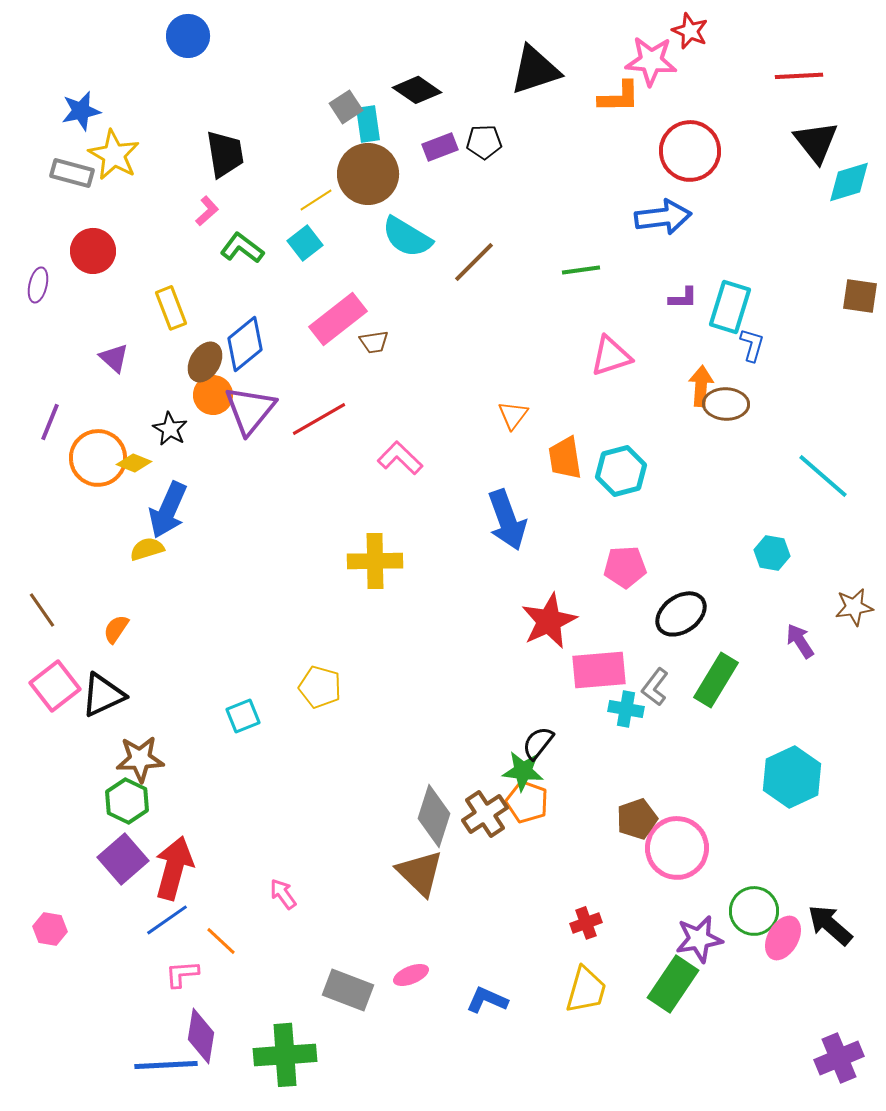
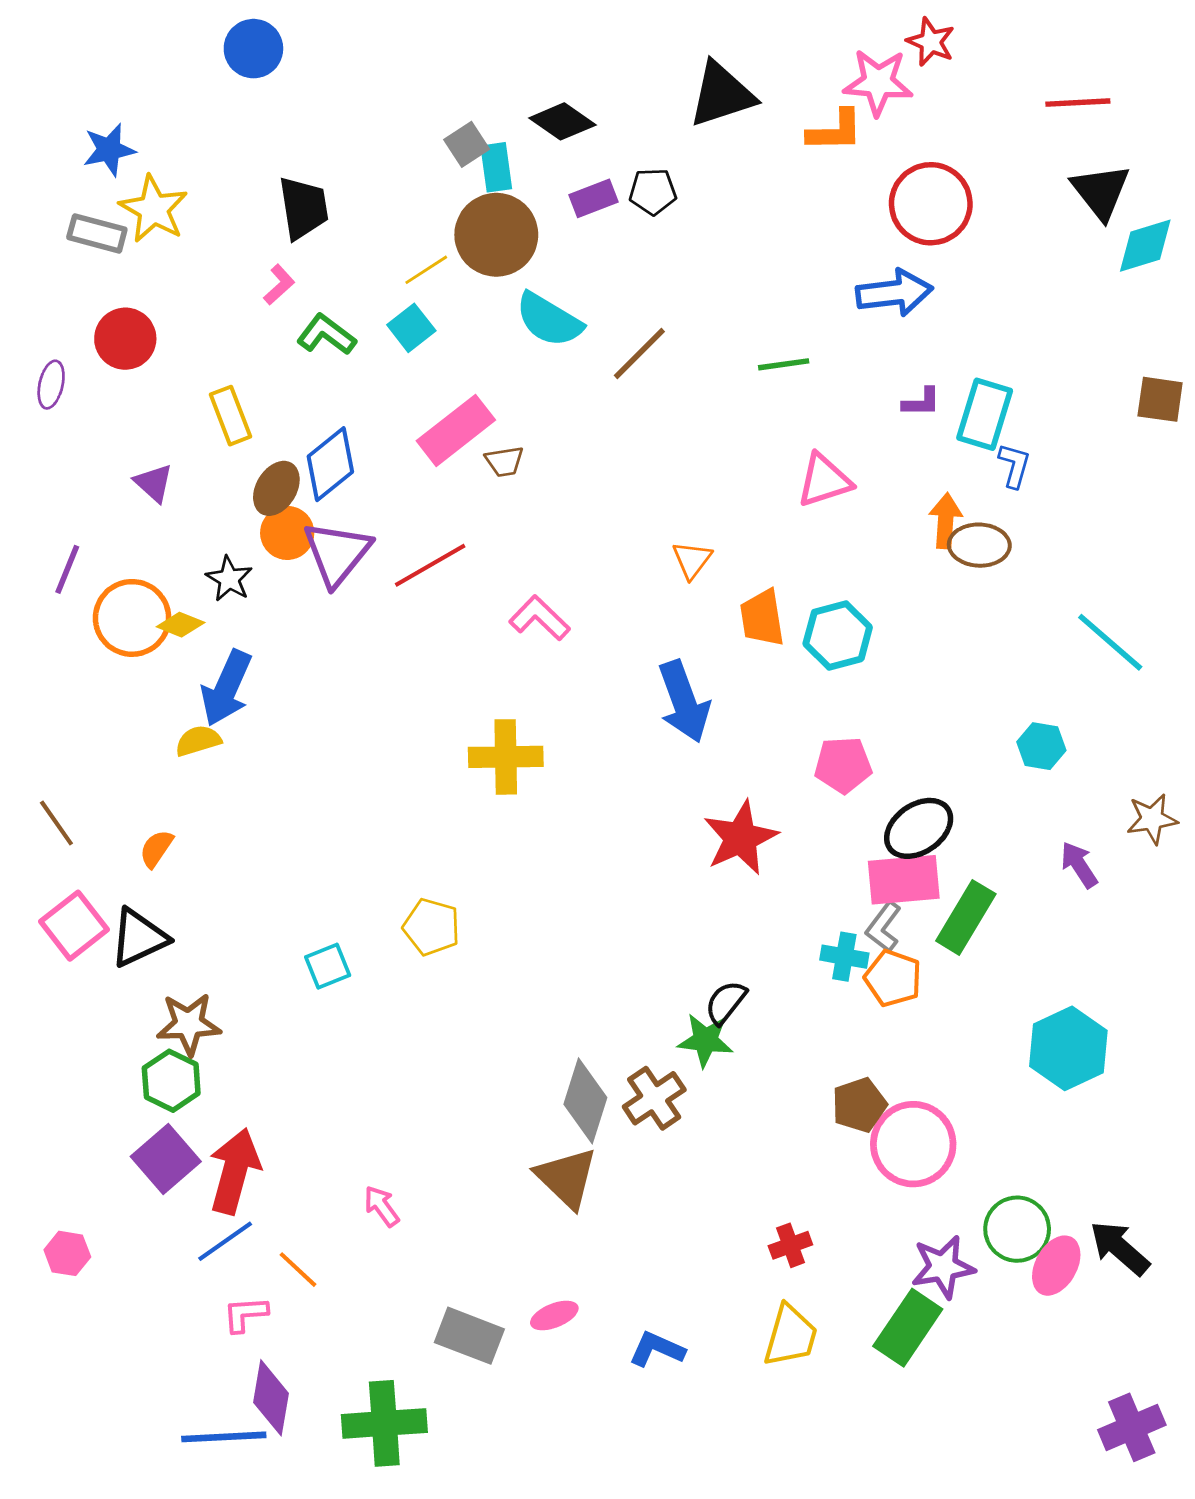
pink rectangle: (599, 670) -> (904, 880), moved
orange pentagon: (527, 802) -> (893, 978), moved

